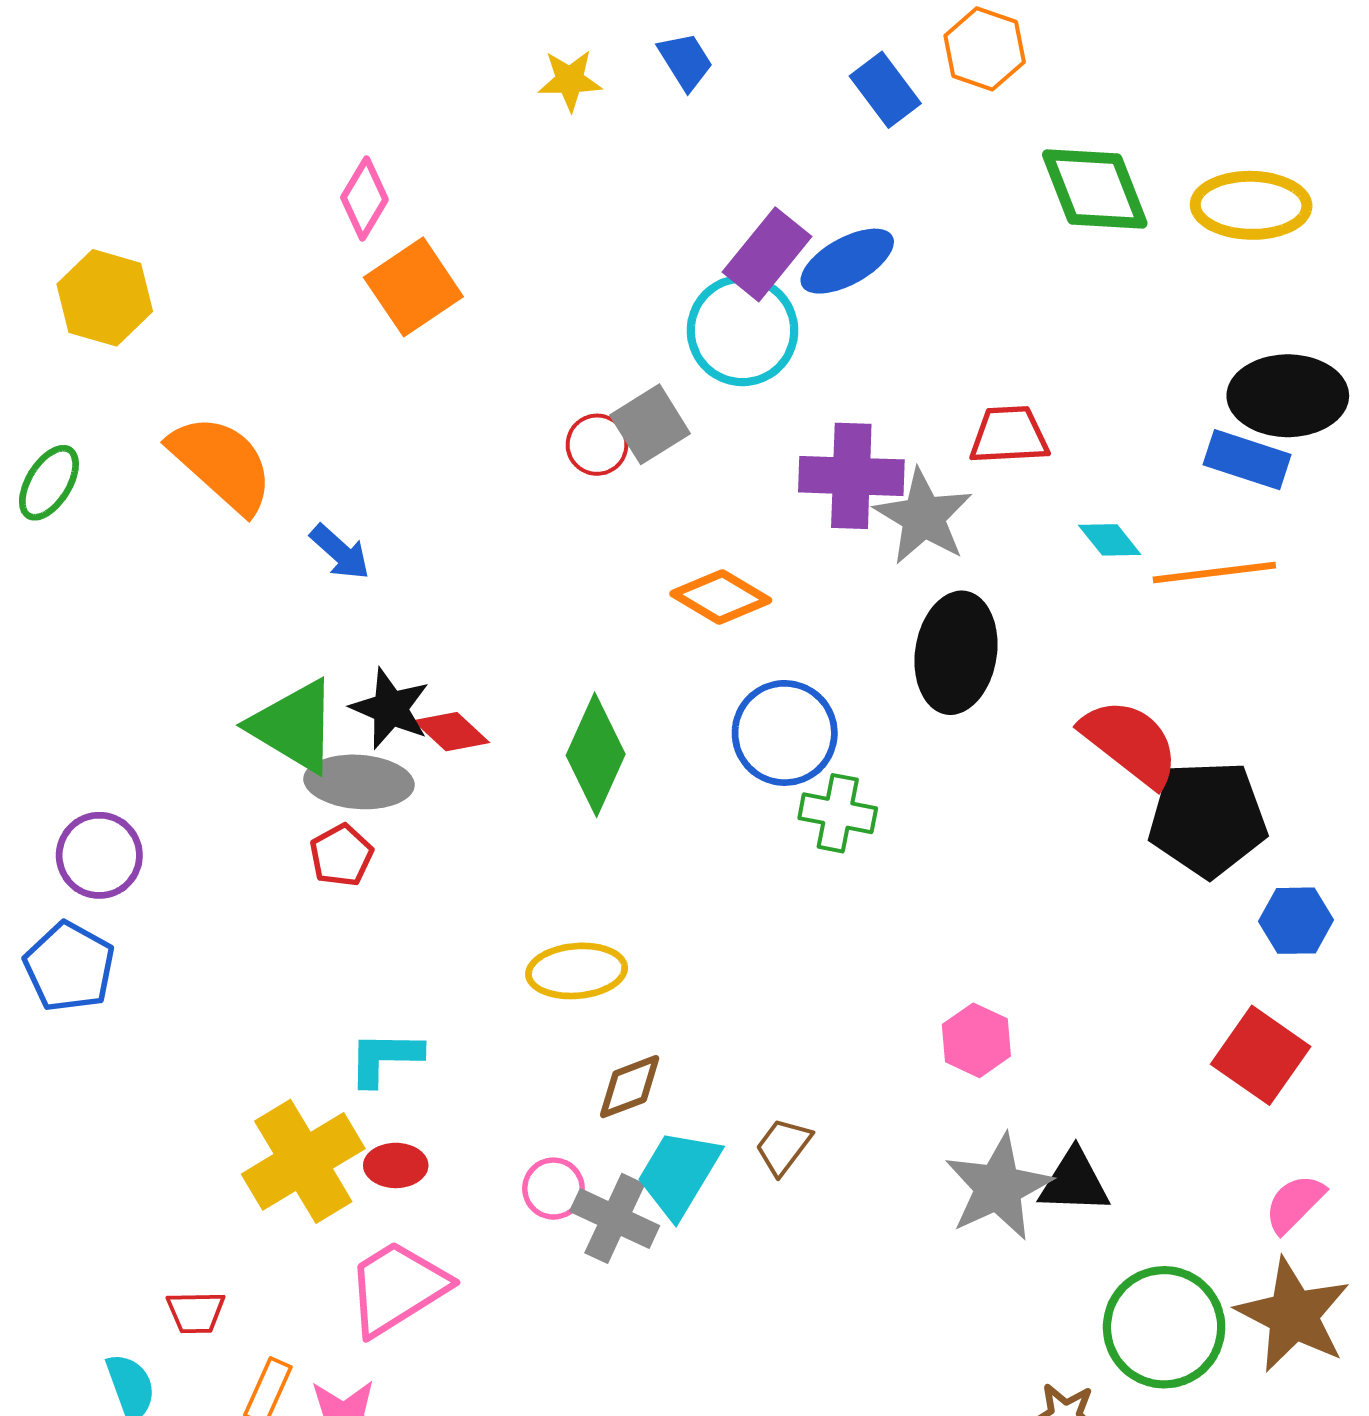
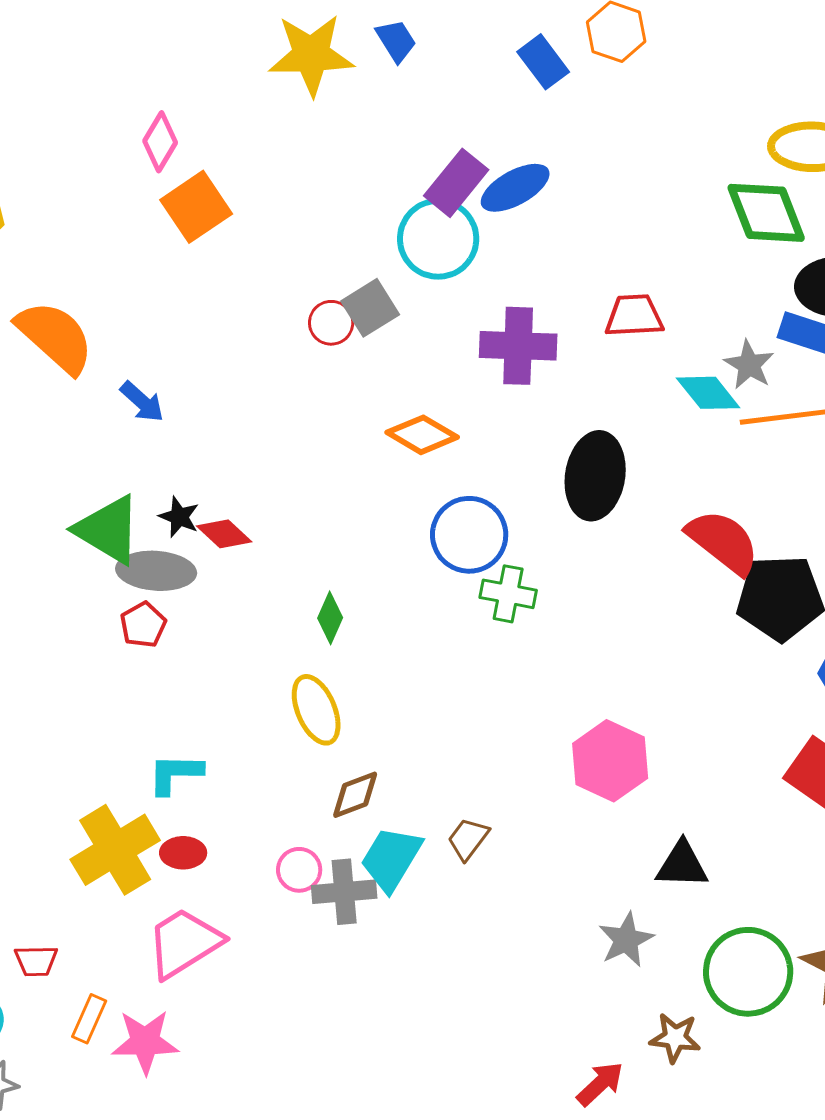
yellow star: (570, 80) -> (311, 55), size x1.8
green diamond: (1095, 189) -> (766, 213), moved
gray star: (923, 517) -> (749, 365), moved, size x0.7
cyan diamond: (1110, 540) -> (708, 393), size x1.4
black star: (390, 709) -> (179, 517), size x0.7
green diamond: (596, 755) -> (330, 618), moved, size x0.6
yellow ellipse: (577, 971) -> (316, 710), turned 72
pink hexagon: (976, 1040) -> (610, 761), size x1.5
gray star: (998, 1187) -> (626, 940), moved, size x0.7
gray cross: (615, 1218) -> (344, 892), turned -30

